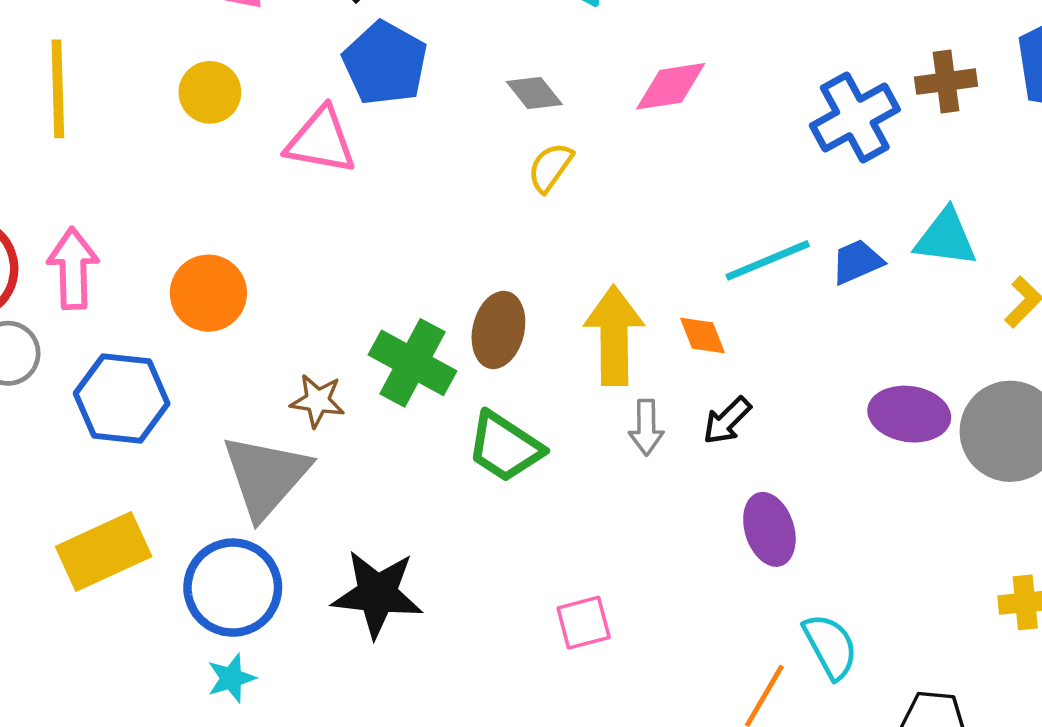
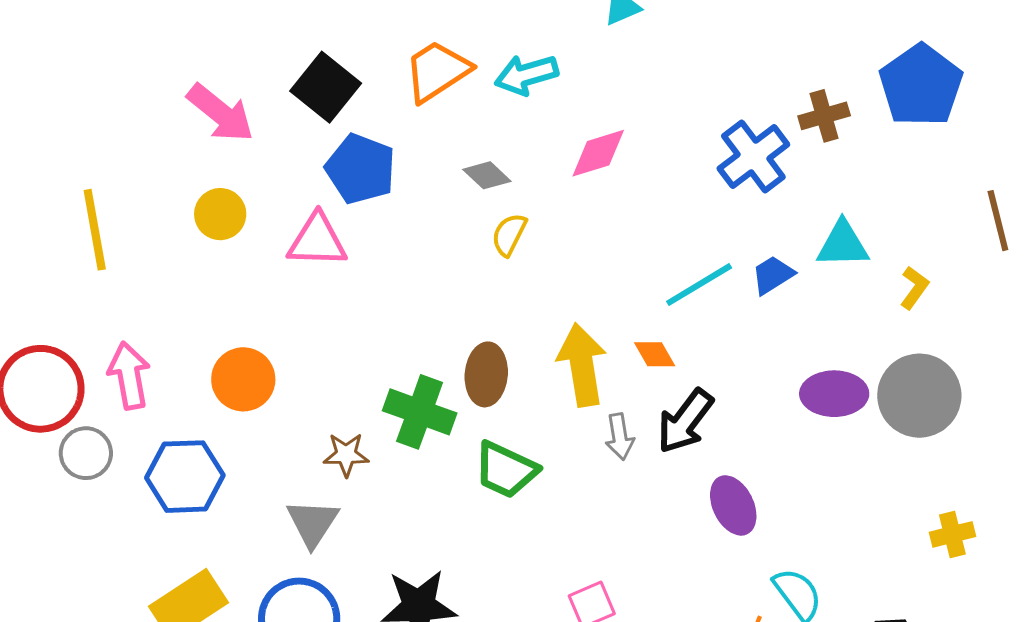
black arrow: (727, 421) -> (685, 421), size x1.5
gray triangle: (266, 476) -> (313, 523), size x0.7

